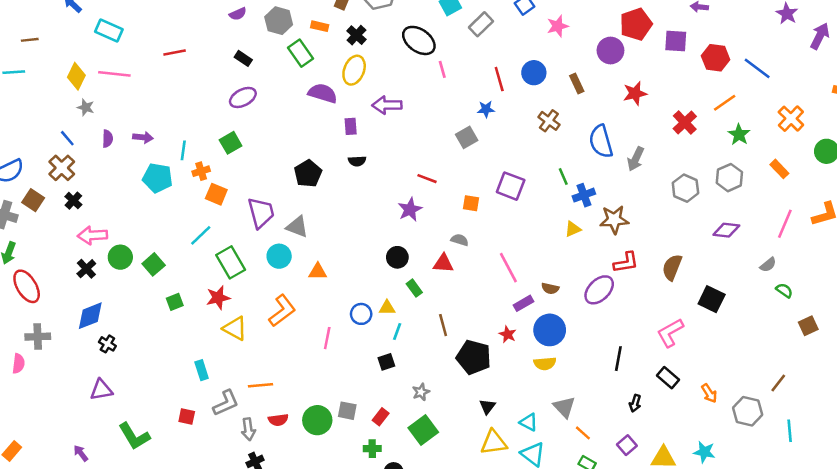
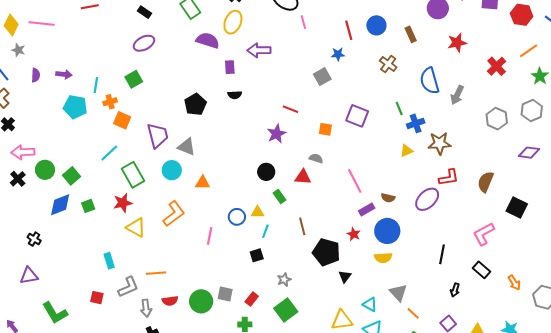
blue diamond: (90, 316) -> (60, 205), moved
black triangle: (487, 407) -> (345, 276), moved

